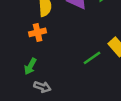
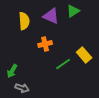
orange cross: (38, 32) -> (45, 44), moved

